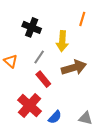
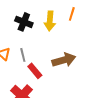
yellow arrow: (62, 41) -> (50, 21), moved
gray line: (39, 57) -> (23, 55), moved, turned -48

